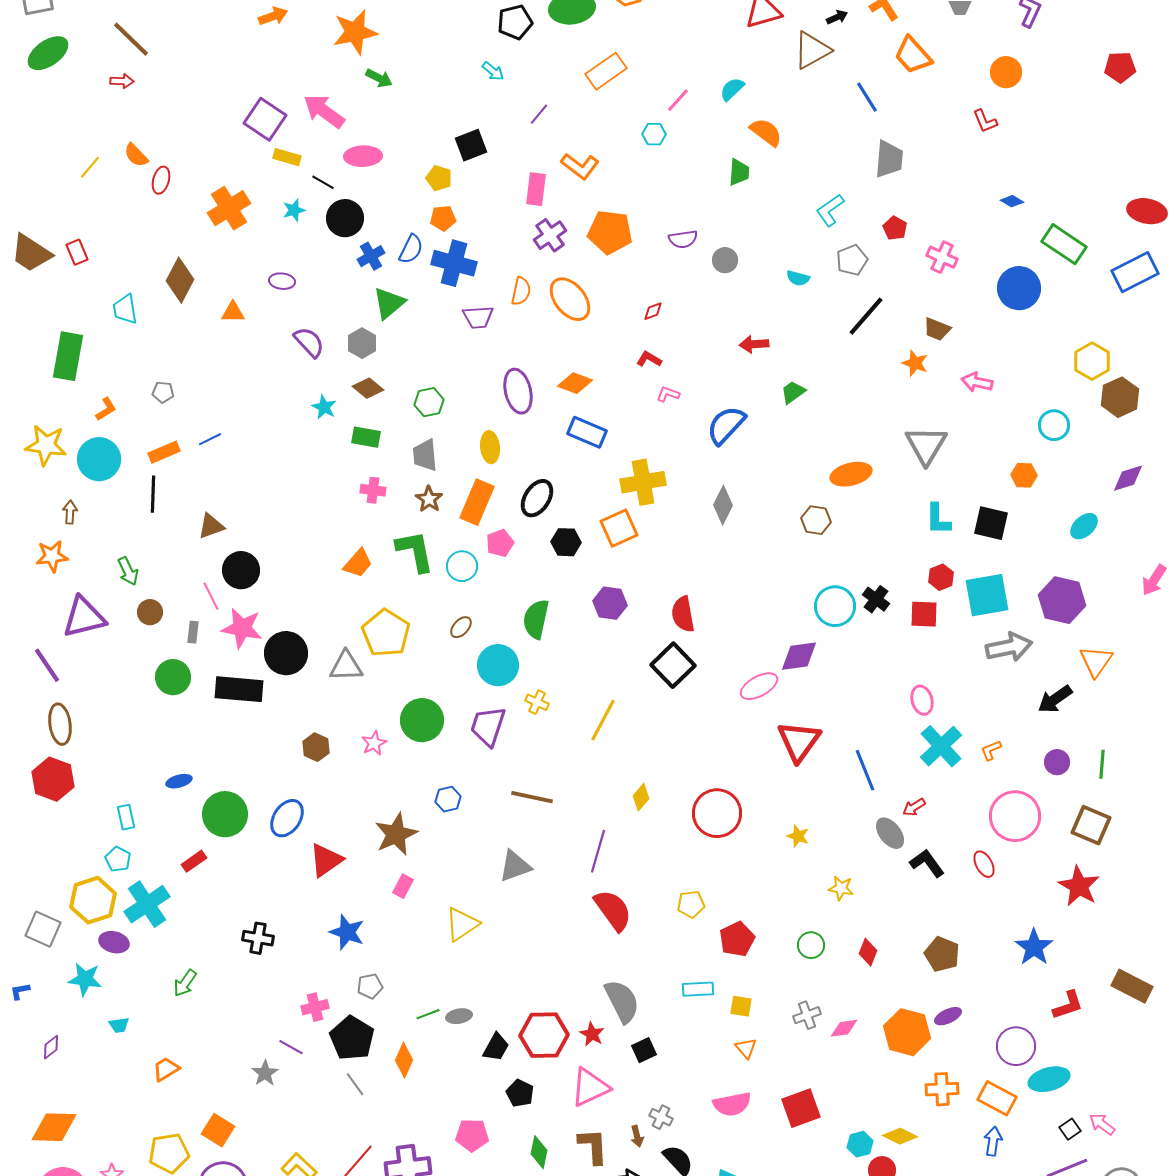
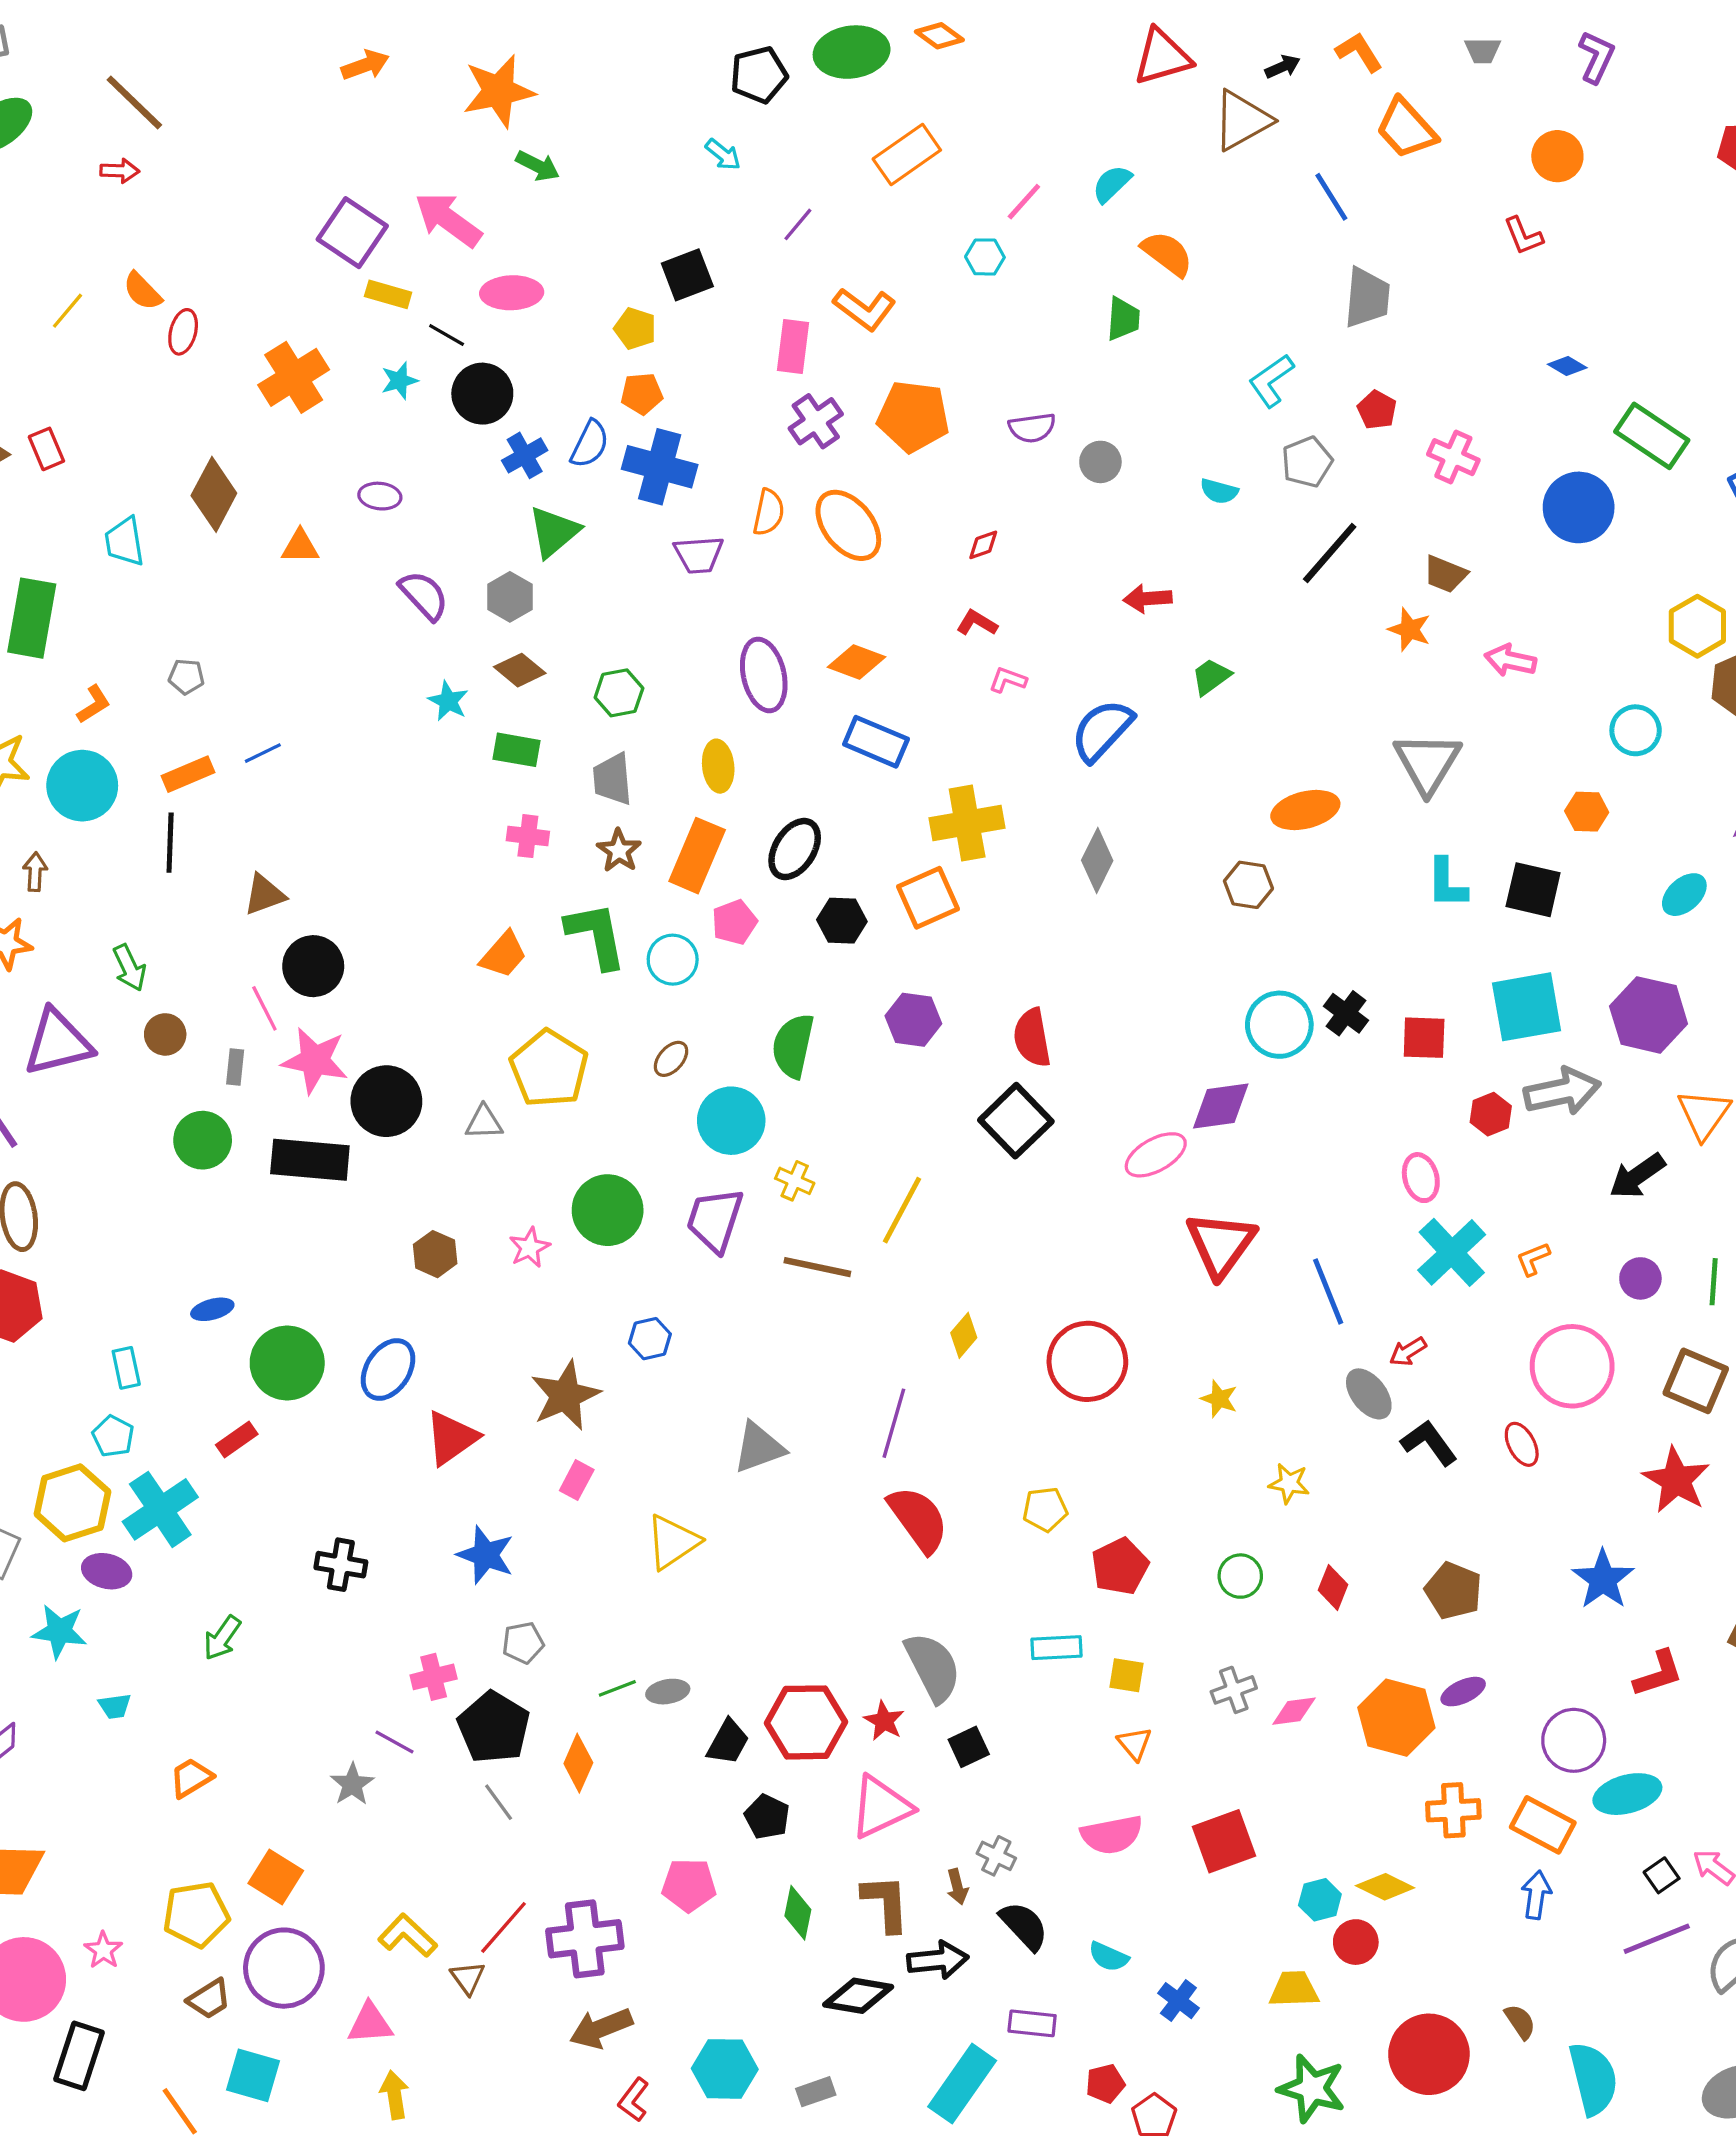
red hexagon: (941, 577) -> (1491, 1114), moved
gray triangle: (346, 666) -> (484, 1122), size x0.7
brown line: (532, 797) -> (817, 1267), moved

